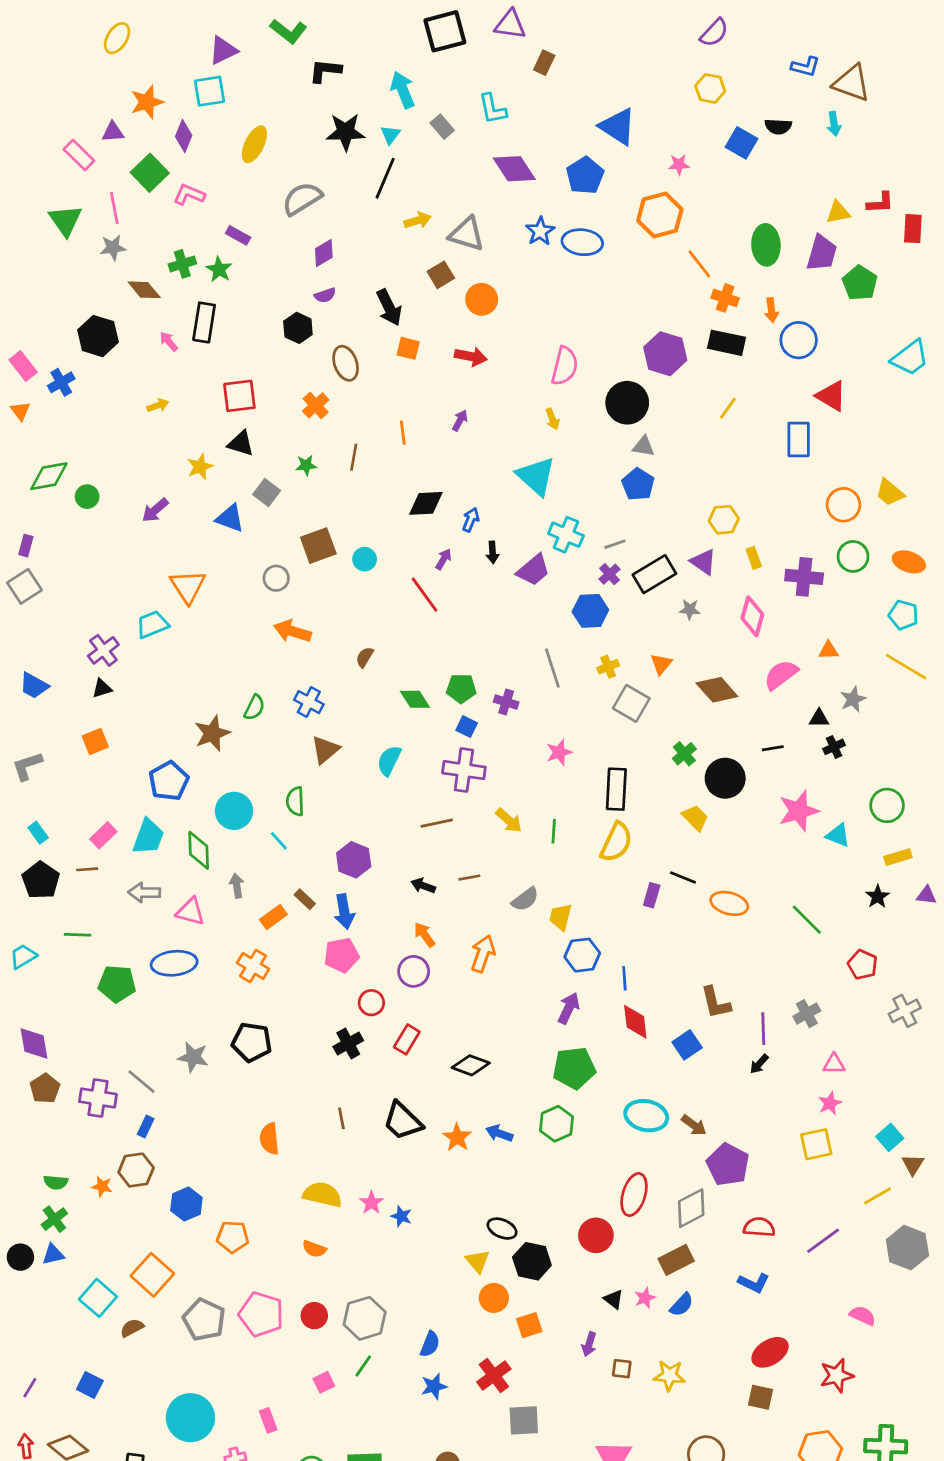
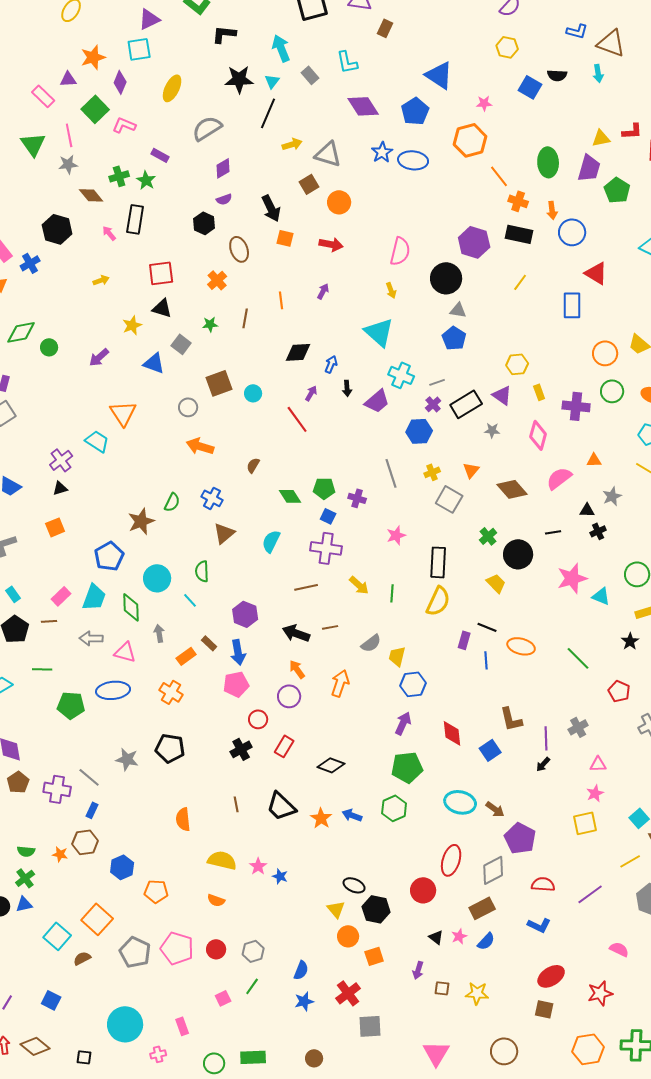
cyan trapezoid: (152, 624) -> (97, 441), turned 55
black arrow: (423, 886) -> (296, 633), size x1.5
blue line: (624, 978) -> (486, 660), moved
gray hexagon: (365, 1318) -> (253, 951), size x0.7

